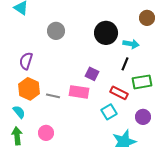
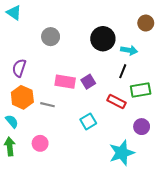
purple square: (92, 74) -> (88, 82), turned 32
pink rectangle: (79, 92) -> (65, 82), moved
cyan square: (109, 112) -> (88, 121), moved

